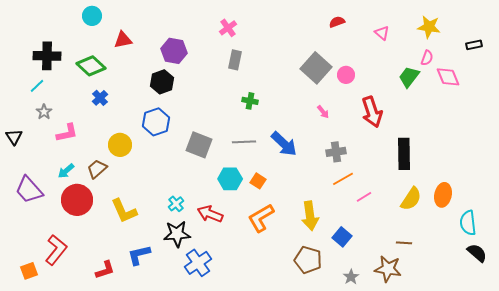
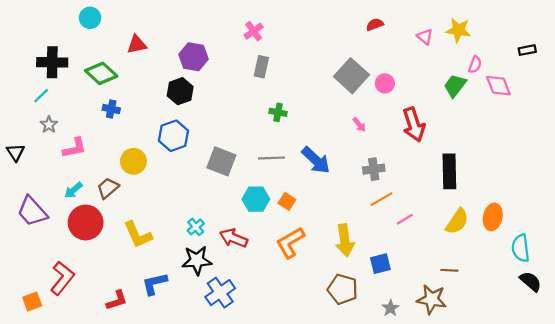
cyan circle: (92, 16) -> (90, 18), moved
yellow star: (429, 27) -> (458, 30), moved
blue cross: (100, 98) -> (111, 109), turned -35
blue square: (342, 237) -> (380, 264), turned 36

